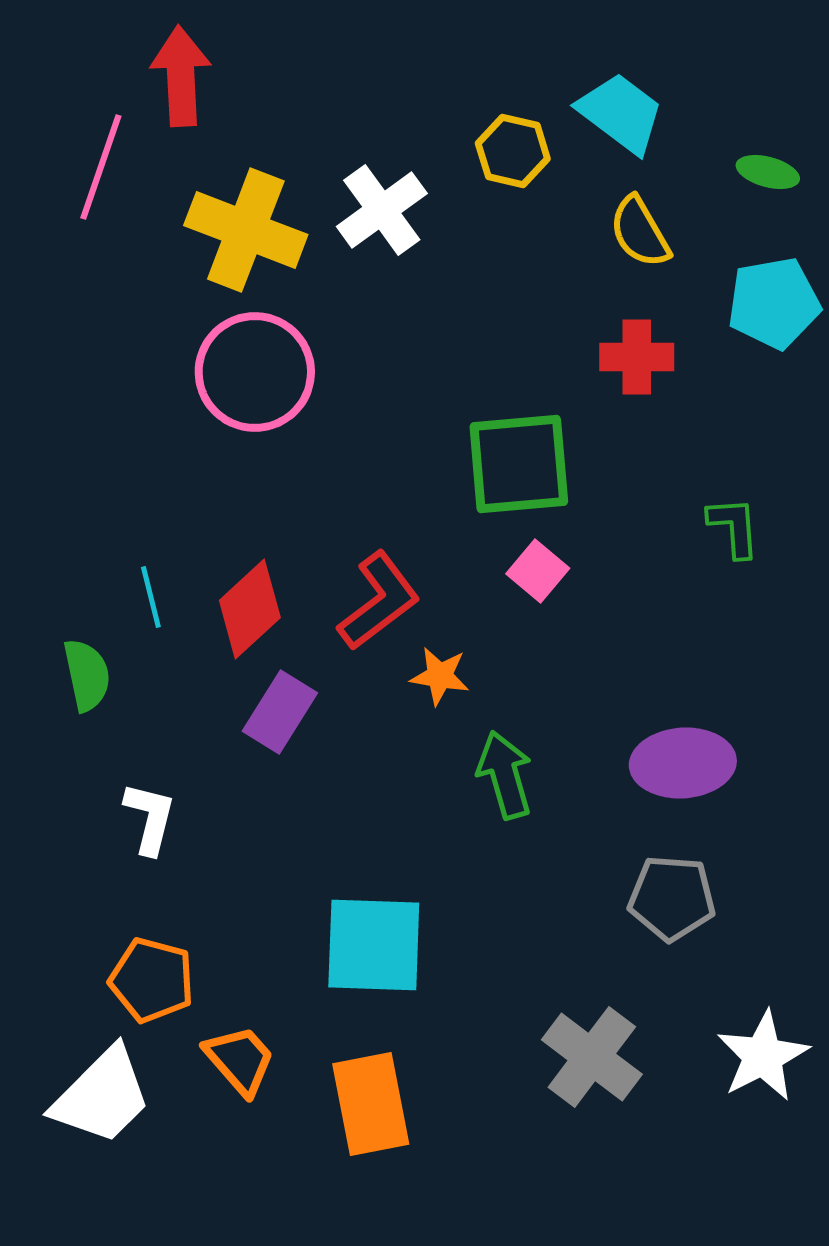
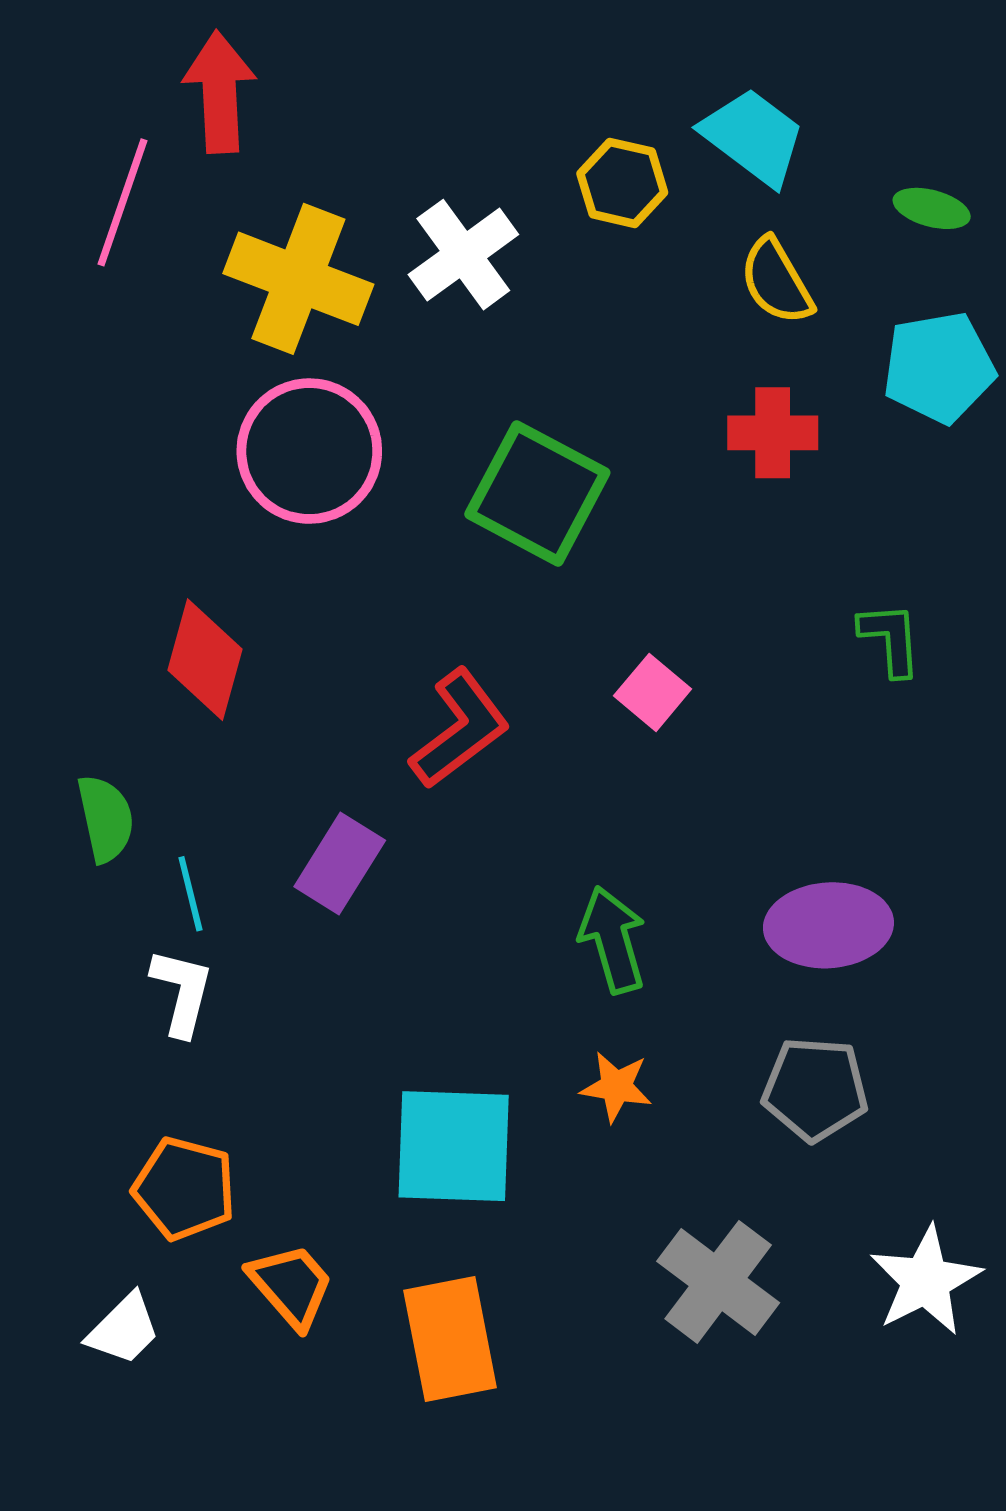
green square: (519, 464) -> (537, 493), moved, turned 33
cyan line: (151, 597) -> (190, 894), moved
red diamond: (250, 609) -> (205, 660), moved, turned -32
orange star: (440, 676) -> (616, 1087), moved
white trapezoid: (102, 1096) -> (124, 1329), size x0.6

